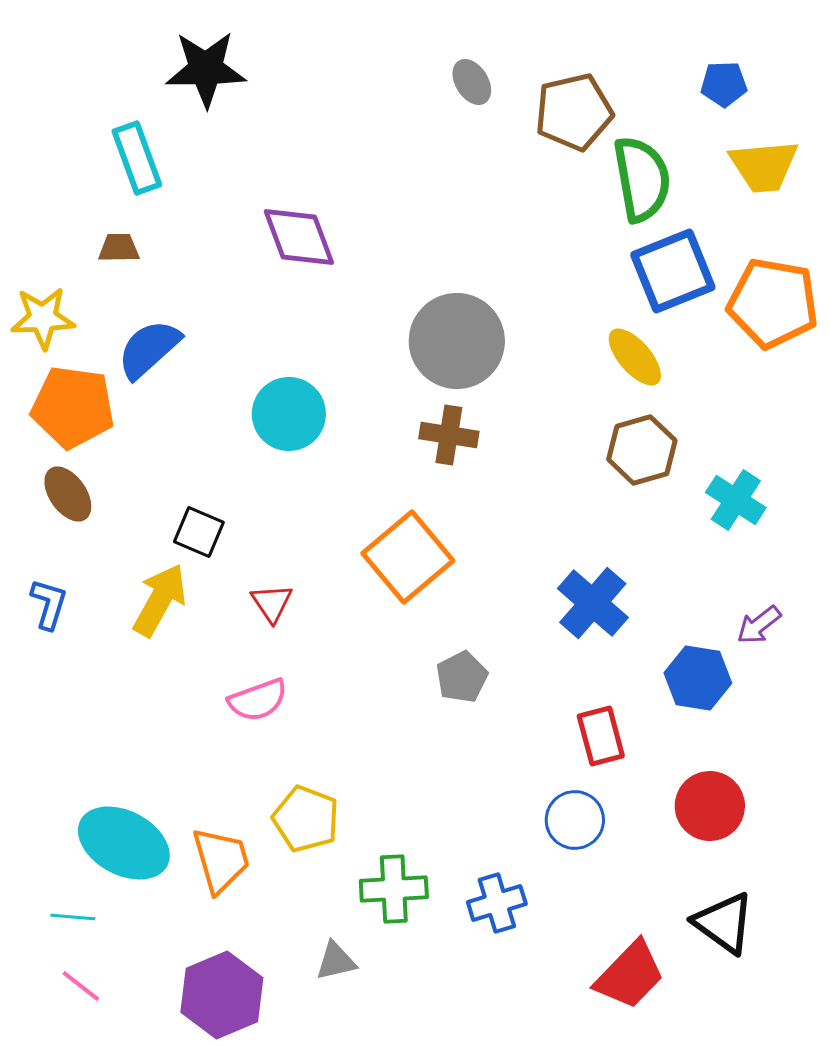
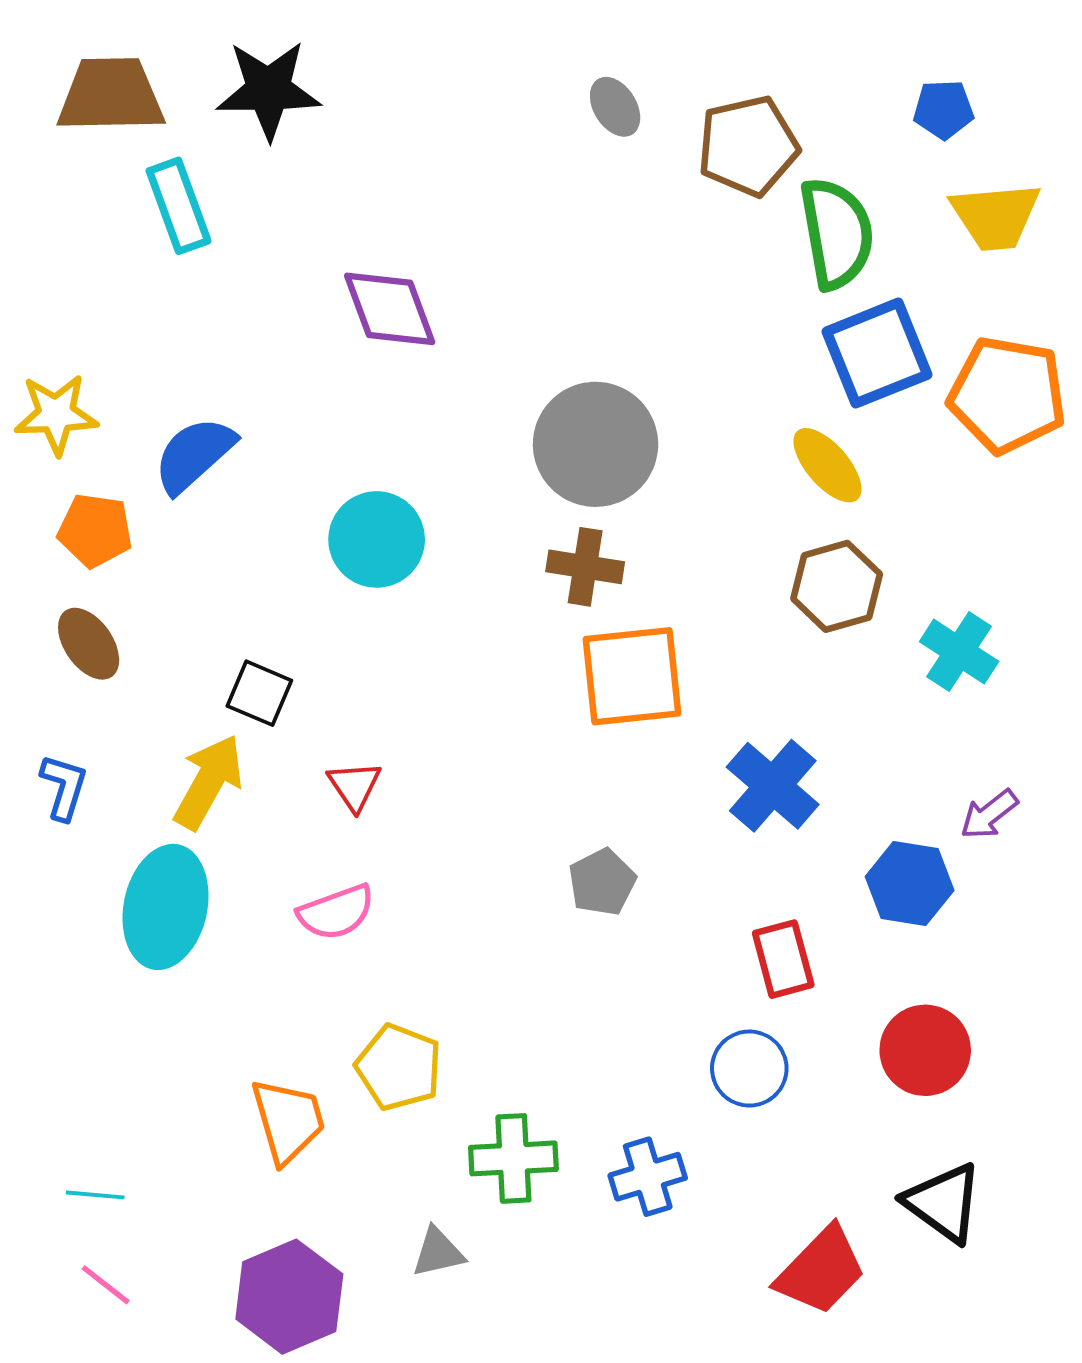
brown trapezoid: (119, 248) -> (111, 95), moved, size x2.0
orange pentagon: (73, 407) -> (95, 530), size x0.7
orange square: (408, 557) -> (632, 676), moved, turned 34
cyan ellipse: (124, 843) -> (165, 907), moved, turned 74

